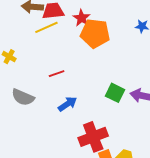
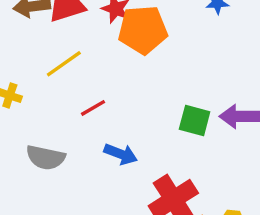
yellow line: (46, 27) -> (64, 64), moved
blue arrow: (68, 104) -> (121, 154), turned 66

